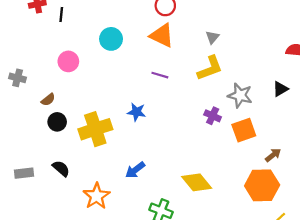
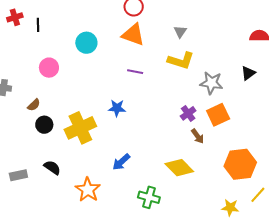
yellow L-shape: (210, 68) -> (181, 61), turned 44
purple cross: (213, 116) -> (188, 113), moved, turned 35
brown arrow: (273, 155) -> (198, 136), moved, turned 98

